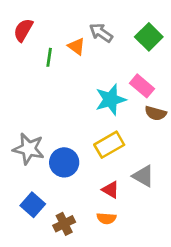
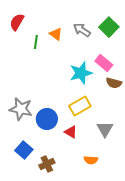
gray arrow: (101, 33) -> (82, 30), moved
gray triangle: (143, 176) -> (105, 129), turned 30
red triangle: (111, 190) -> (71, 132), moved
orange semicircle: (106, 218) -> (91, 160), moved

